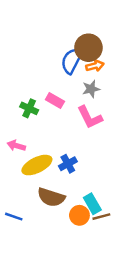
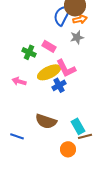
pink L-shape: (90, 117) -> (66, 68), moved
blue cross: (68, 164) -> (59, 85), moved
yellow ellipse: (37, 165) -> (49, 72), moved
orange circle: (79, 215) -> (68, 149), moved

